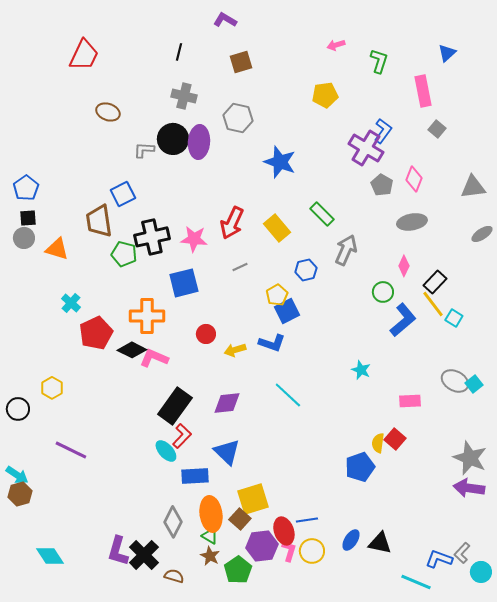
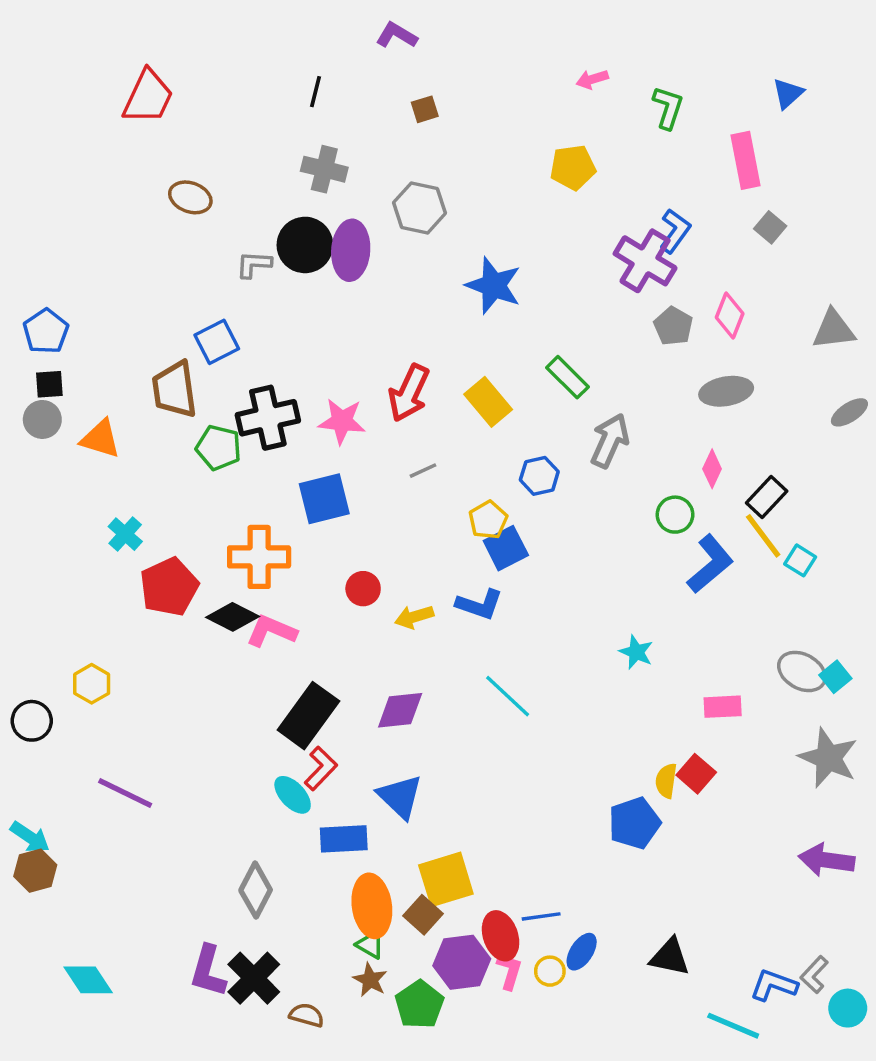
brown square: (241, 62) -> (425, 109), size x0.7
gray star: (470, 458) -> (828, 758), moved
gray diamond: (173, 522) -> (256, 890), moved
blue ellipse: (351, 540) -> (582, 952), moved
yellow circle: (312, 551) -> (550, 971), size x0.7

